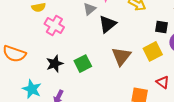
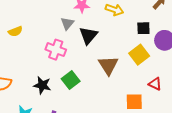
pink cross: (54, 26) -> (56, 50), moved
black star: (55, 64) -> (42, 85), turned -30

